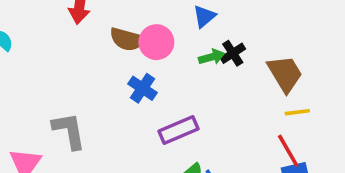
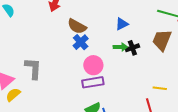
pink circle: (156, 42) -> (93, 65), moved
brown trapezoid: (285, 74) -> (162, 40), moved, turned -140
blue cross: (143, 88) -> (81, 42), moved

